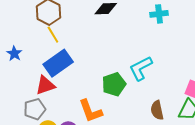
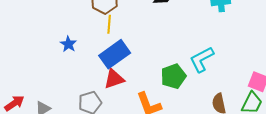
yellow line: (53, 35) -> (109, 24), turned 36
red triangle: (45, 85) -> (114, 79), moved

